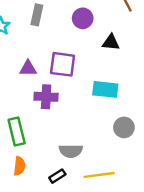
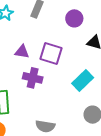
cyan rectangle: (105, 89) -> (83, 80), turned -60

